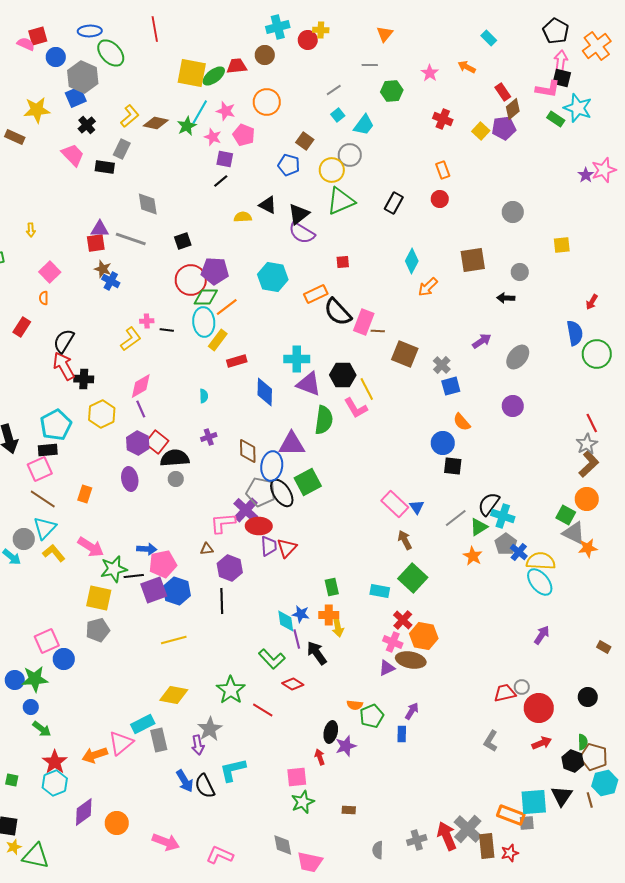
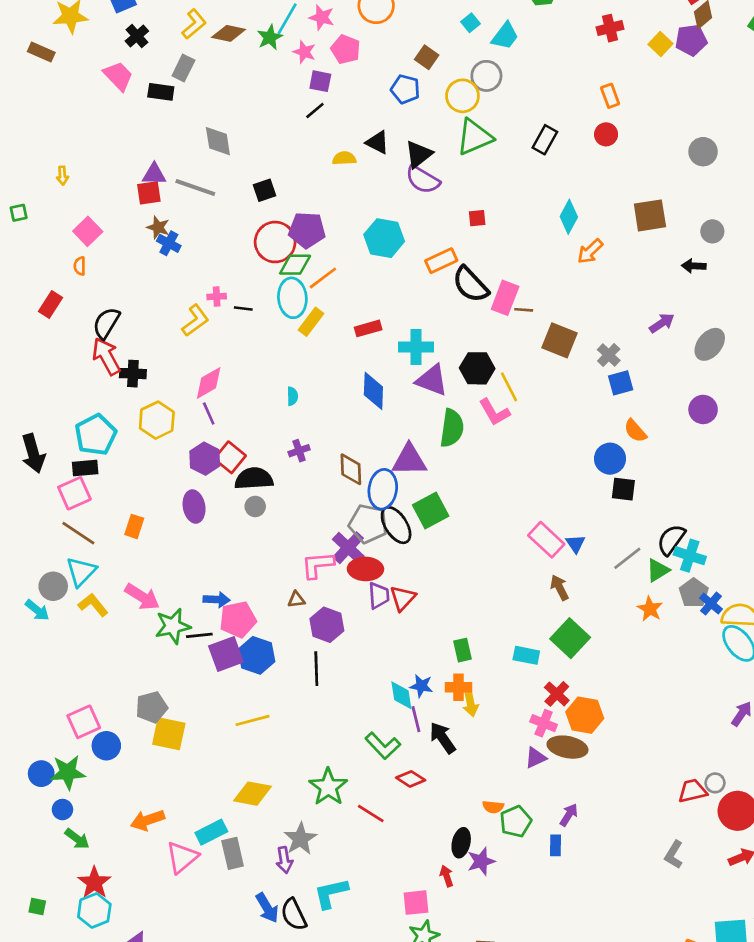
red cross: (443, 119) -> (610, 28), turned -36
red rectangle: (237, 361) -> (368, 328), moved
yellow square: (99, 598) -> (169, 734), moved
orange arrow: (95, 755) -> (148, 820), moved

